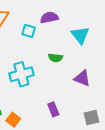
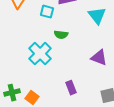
green semicircle: (55, 58) -> (61, 35), moved
cyan cross: (21, 74) -> (40, 54), turned -30

